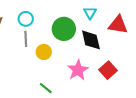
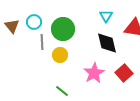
cyan circle: (26, 19) -> (34, 22), moved
green circle: (64, 29) -> (63, 29), moved

